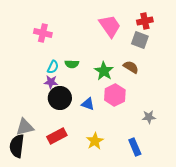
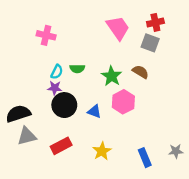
gray star: (149, 117) -> (176, 151), moved
black semicircle: (17, 146) -> (18, 114), moved, turned 65

